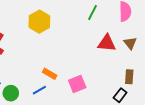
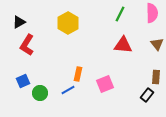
red triangle: (107, 43) -> (123, 45), moved
orange rectangle: (50, 74) -> (78, 74), turned 72

